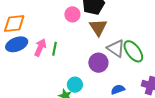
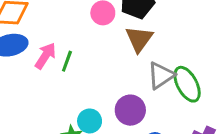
gray triangle: (116, 48) -> (161, 76), turned 42
purple circle: (98, 63) -> (130, 110), moved

